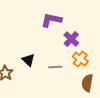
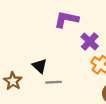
gray line: (55, 67) -> (54, 82), moved

